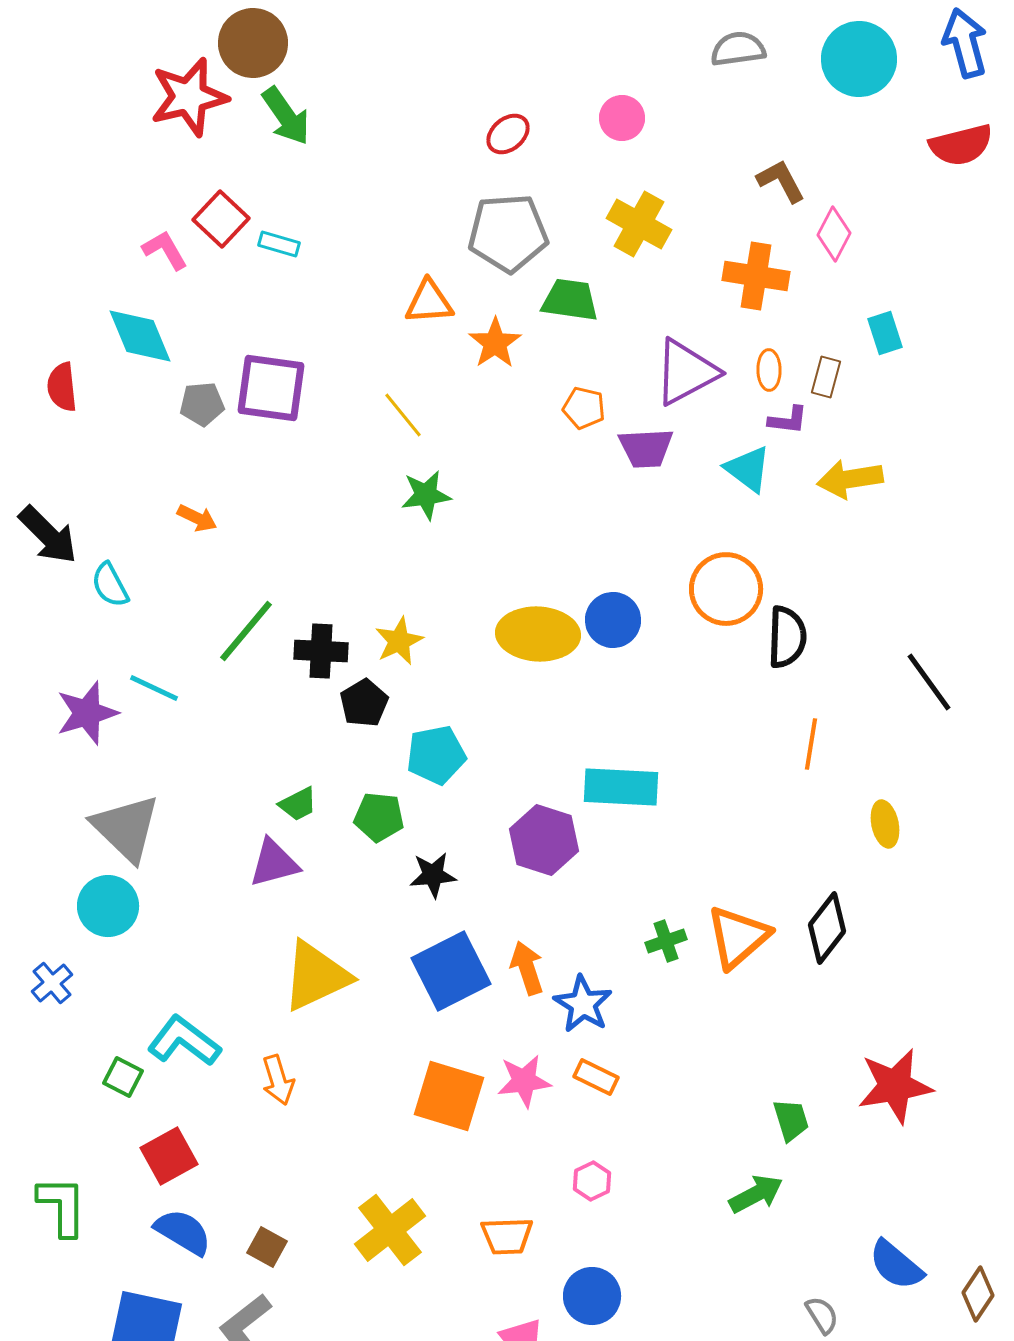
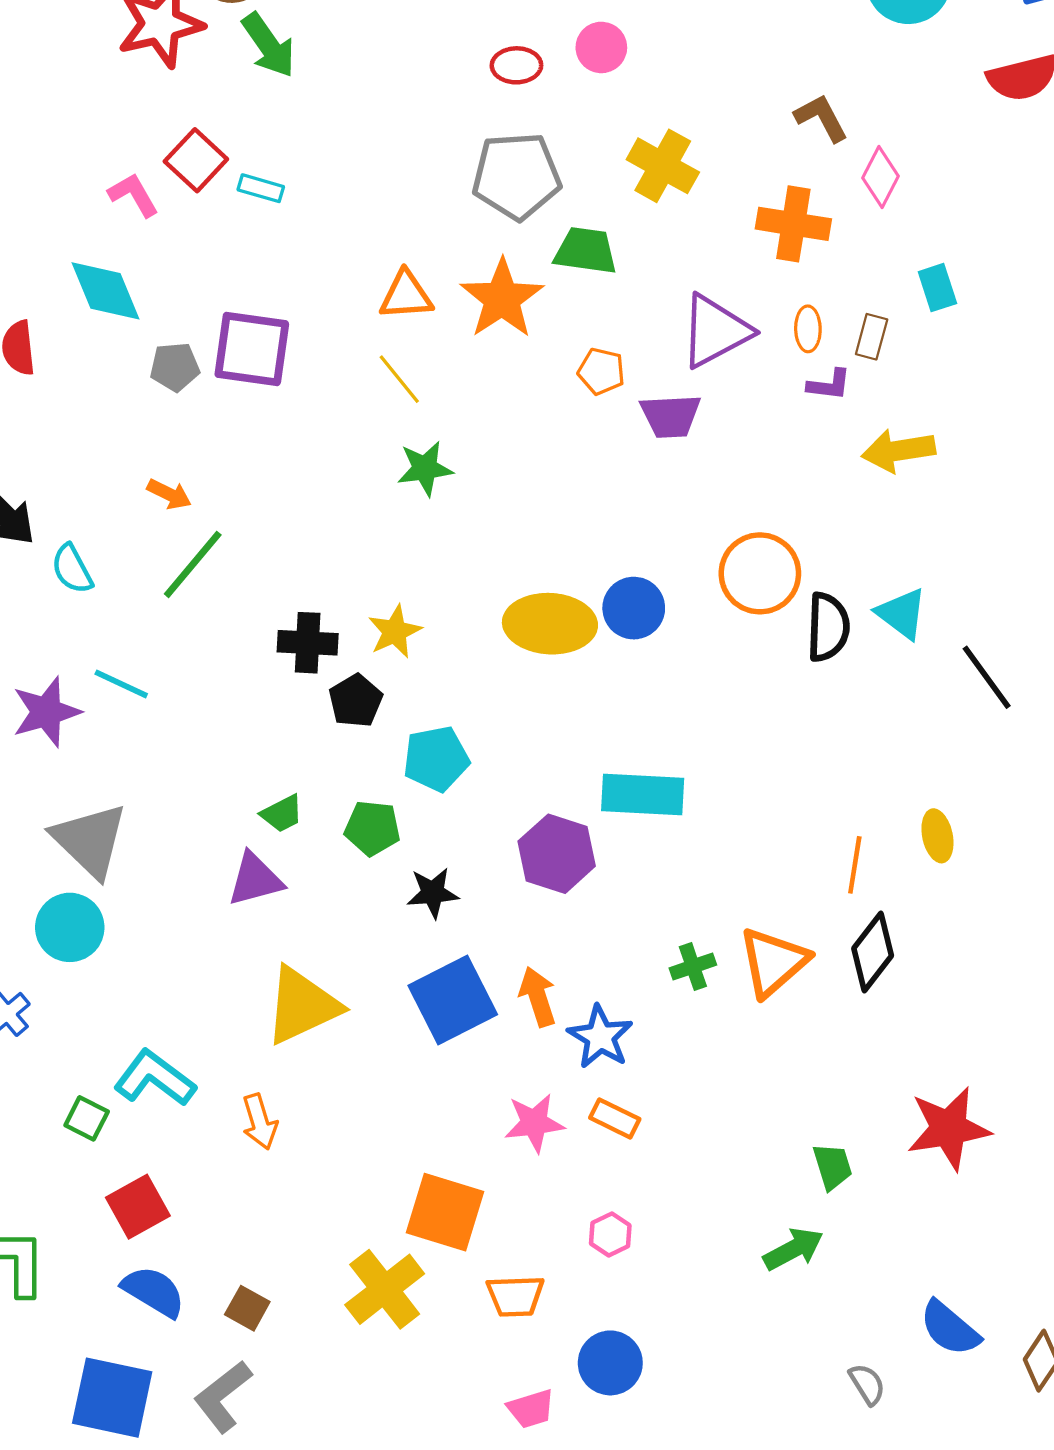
pink circle: (622, 118) -> (601, 47), moved
red ellipse: (508, 134) -> (516, 65), turned 39
orange triangle: (429, 302) -> (406, 295), moved
orange star: (495, 343) -> (502, 299), size x1.4
cyan triangle: (748, 469) -> (902, 614), moved
green line: (246, 631) -> (193, 564), moved
orange line: (811, 744) -> (855, 865), moved
orange square: (449, 1096) -> (445, 1212), moved

